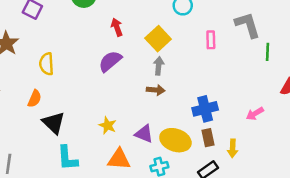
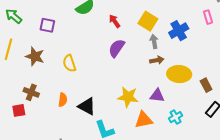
pink rectangle: (211, 40) -> (208, 17), moved
orange semicircle: (35, 99) -> (63, 100), moved
blue cross: (205, 109) -> (179, 31), moved
yellow star: (108, 125) -> (128, 97), size x1.5
yellow ellipse: (175, 140) -> (179, 74), moved

